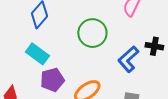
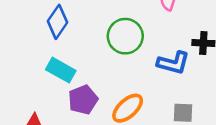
blue L-shape: (128, 59) -> (173, 63), turned -116

